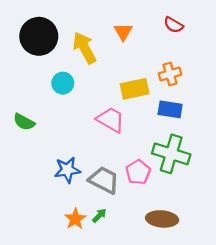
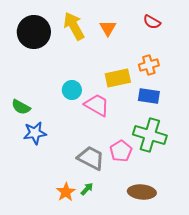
yellow arrow: (84, 48) -> (74, 26), moved
cyan circle: (63, 83) -> (72, 90), moved
blue star: (67, 170) -> (35, 133), moved

